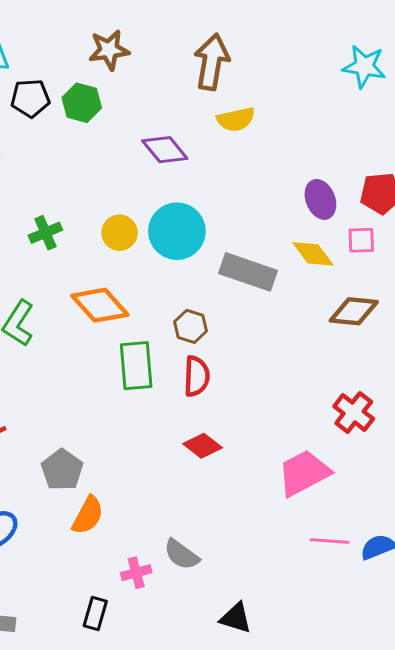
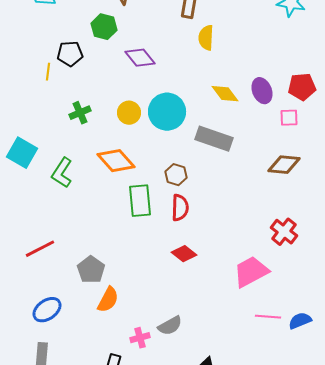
black pentagon: (30, 98) -> (70, 54), moved
yellow semicircle: (236, 119) -> (206, 38), turned 105
purple diamond: (165, 150) -> (140, 58), moved
yellow diamond: (313, 254) -> (225, 94), moved
gray semicircle: (181, 555) -> (170, 326), turned -65

